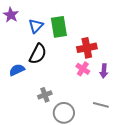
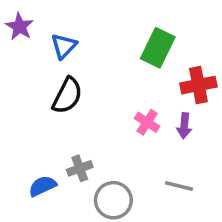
green rectangle: (59, 27) -> (158, 48), moved, turned 35
red cross: (87, 48) -> (198, 85), moved
blue semicircle: (17, 70) -> (43, 186), moved

